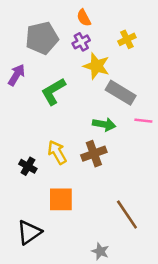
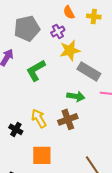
orange semicircle: (84, 18) -> (69, 12), moved
yellow cross: (127, 39) -> (94, 16), moved, turned 32
yellow star: (96, 66) -> (70, 50), turned -30

